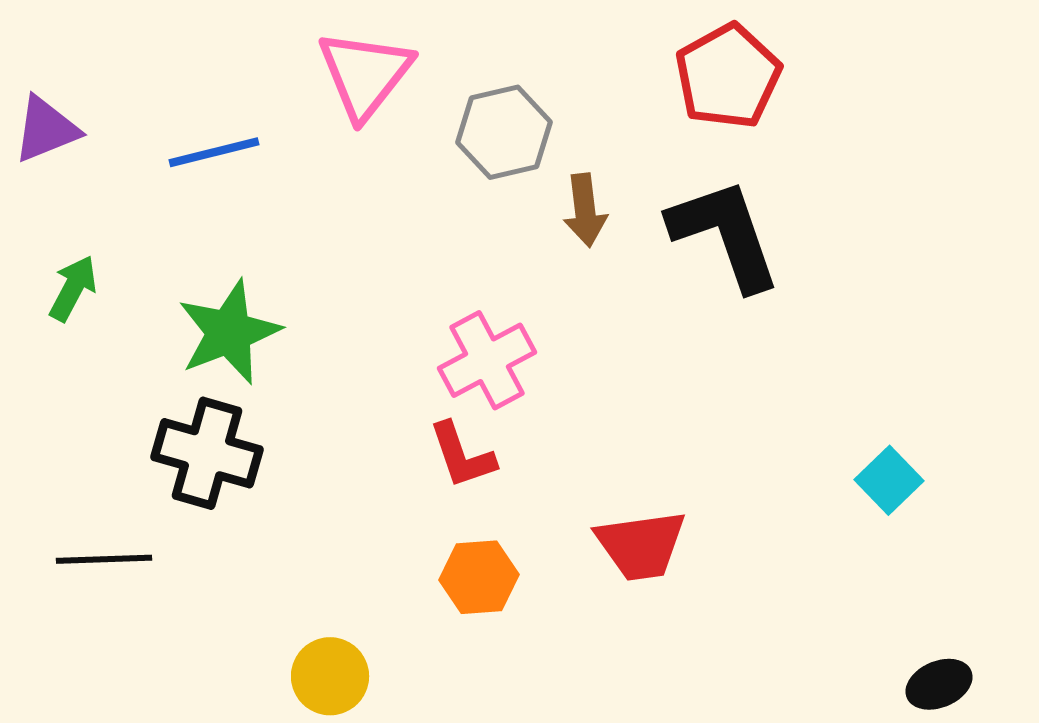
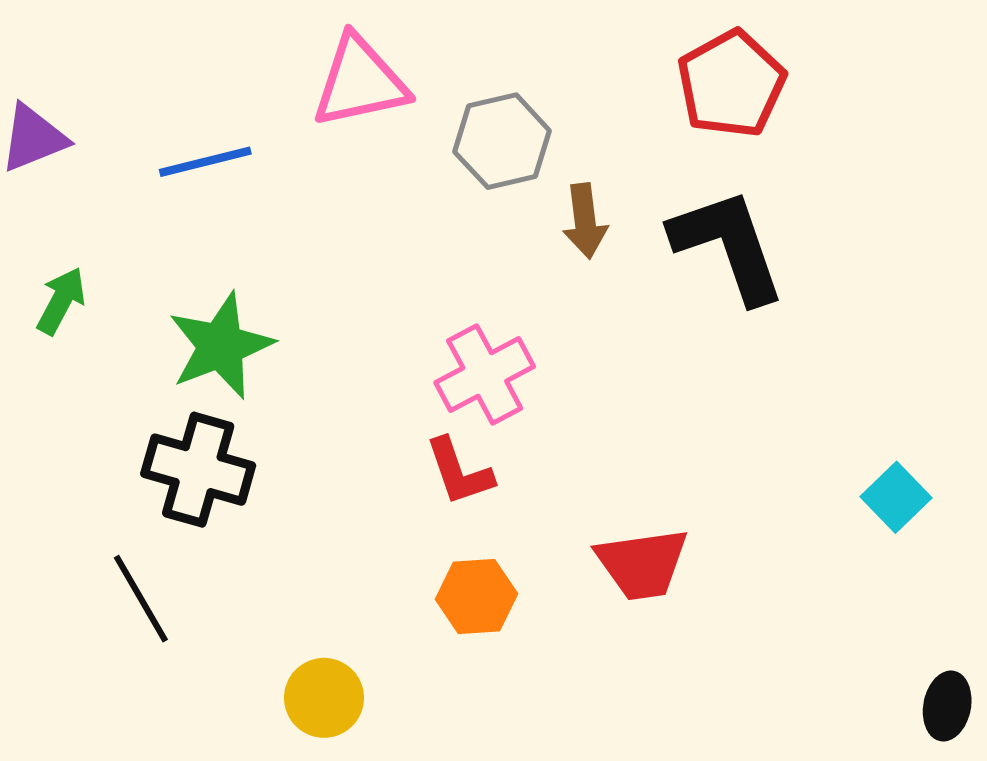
pink triangle: (365, 74) -> (360, 82), turned 40
black line: (104, 559) -> (141, 599), moved, turned 62
black ellipse: (939, 684) -> (947, 706), turned -56

